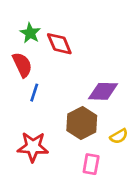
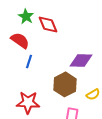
red semicircle: (22, 65) -> (20, 40), turned -30

